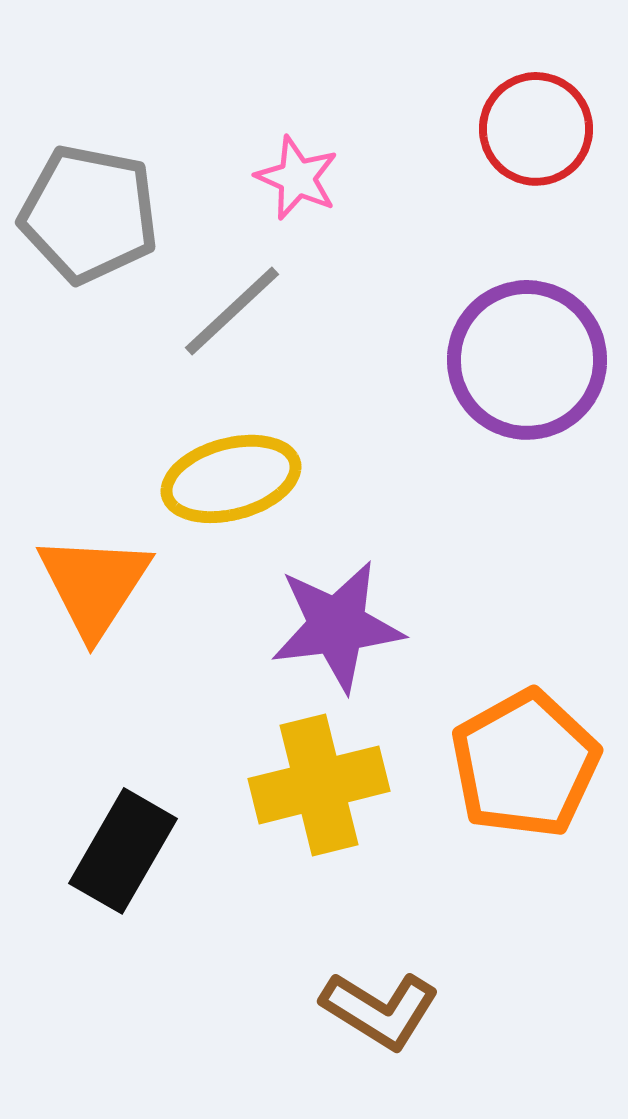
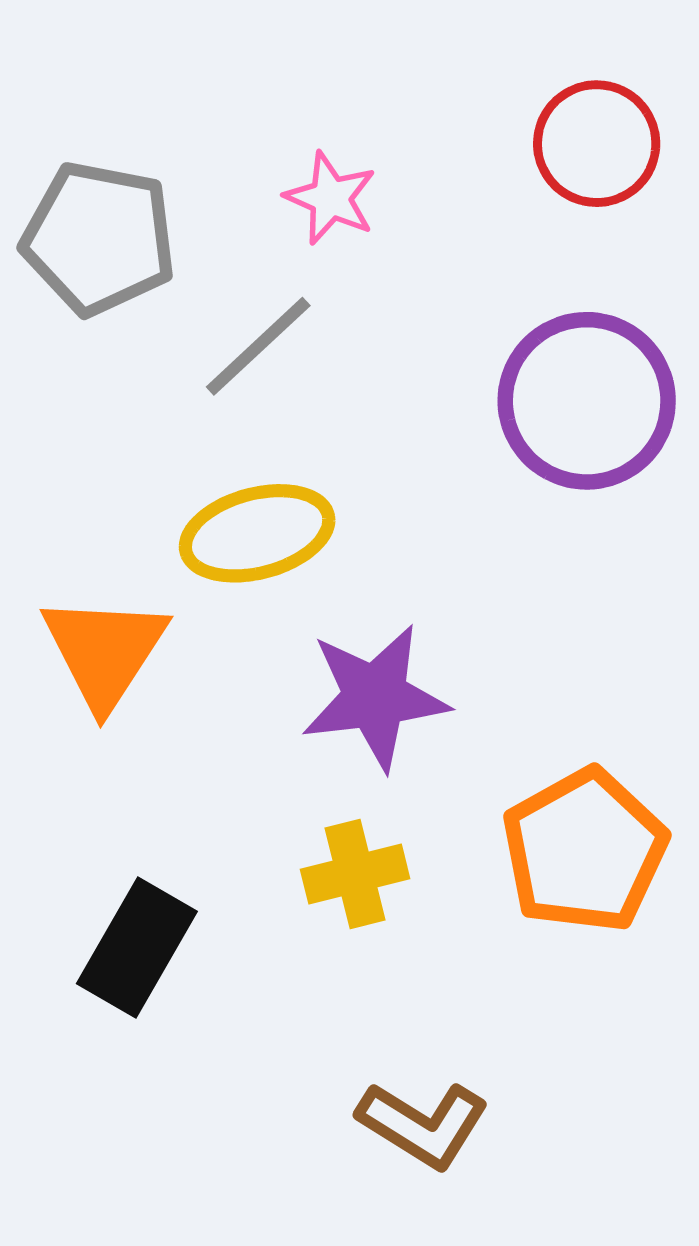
yellow cross: (319, 785) -> (355, 874), size x0.7

